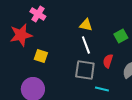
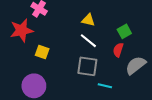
white line: (86, 45) -> (88, 41), turned -30
red semicircle: (108, 61) -> (118, 50), moved

